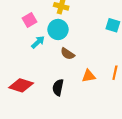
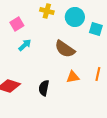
cyan circle: (58, 29) -> (75, 17), moved
brown semicircle: (67, 54) -> (65, 49), moved, size x1.5

